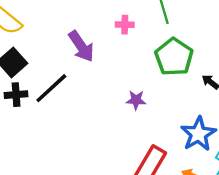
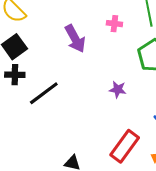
black line: (51, 88) -> (44, 93), moved

